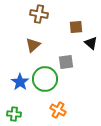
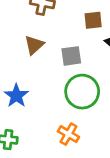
gray square: (66, 62) -> (71, 56), moved
green circle: (45, 79) -> (82, 92), moved

